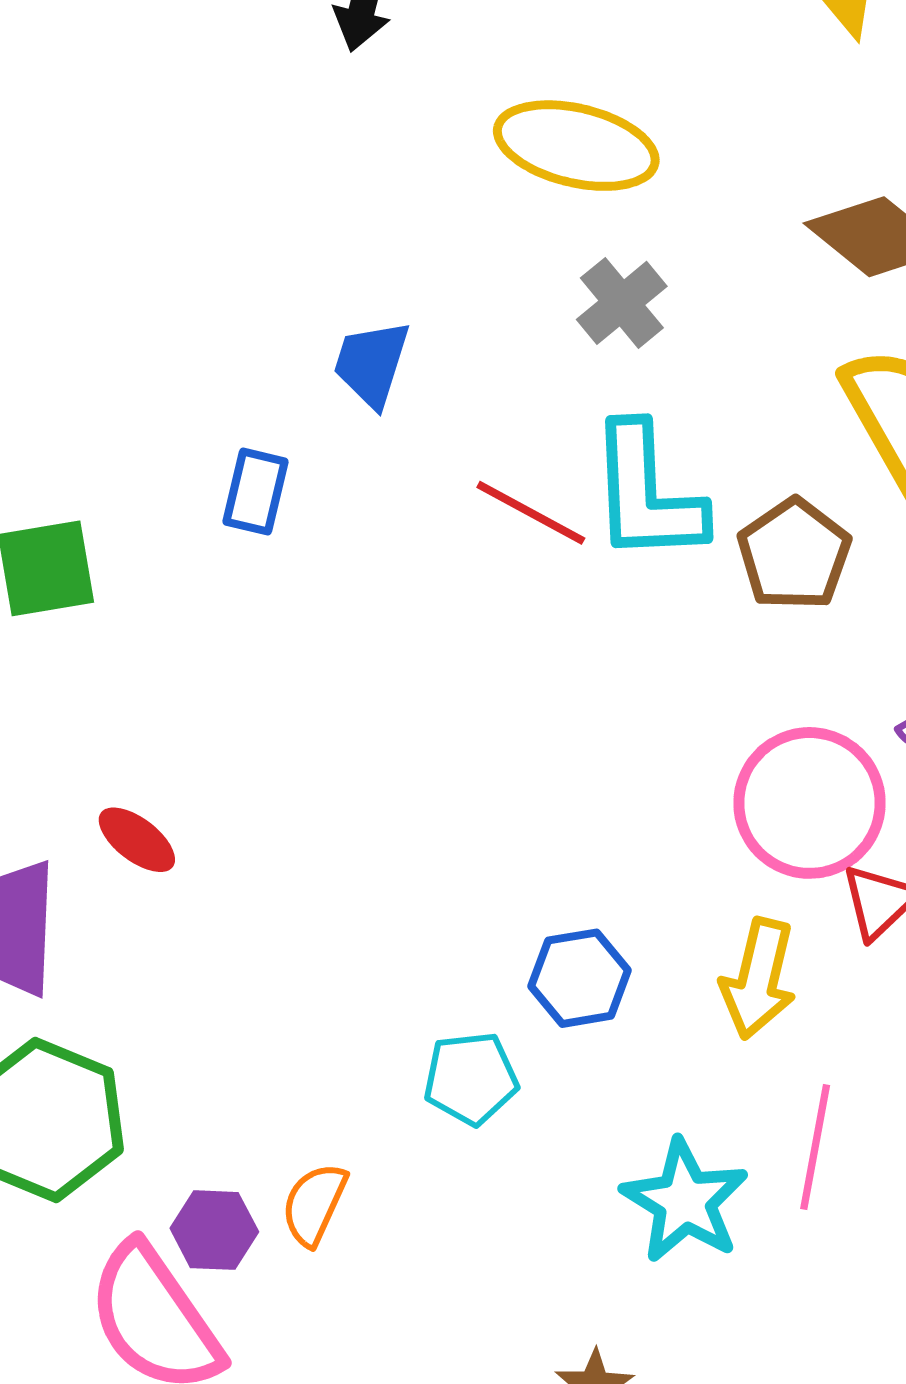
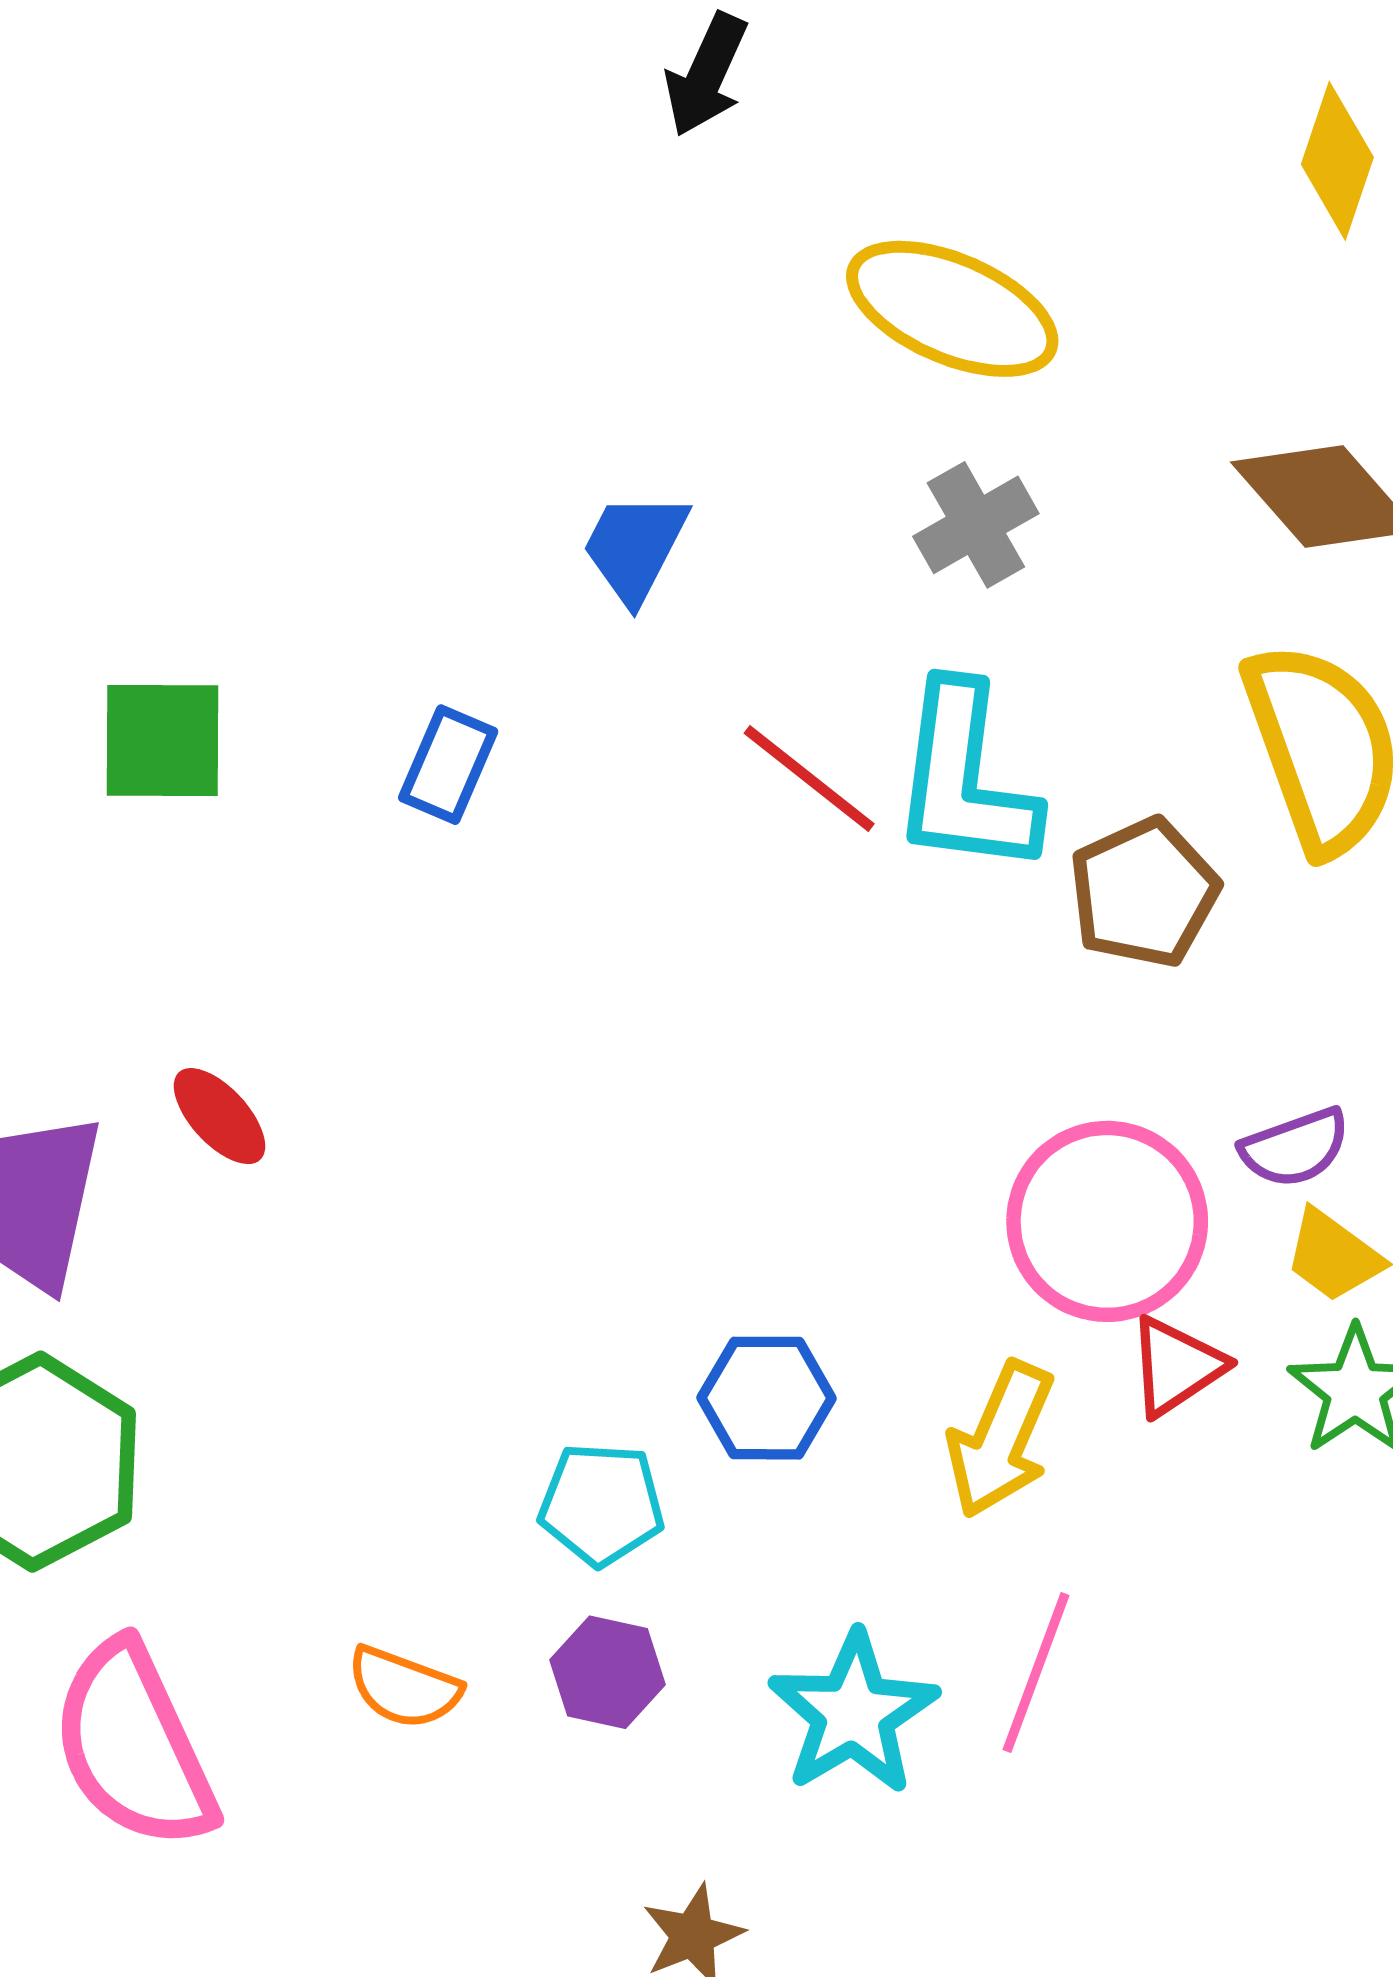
blue rectangle: (255, 492) -> (448, 765), moved
orange semicircle: (314, 1204) -> (404, 1688), moved, turned -104
purple hexagon: (214, 1230) -> (608, 1672), moved

